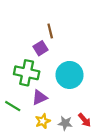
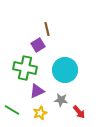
green line: (13, 106) -> (12, 110), moved
gray star: (65, 123) -> (61, 100), moved

